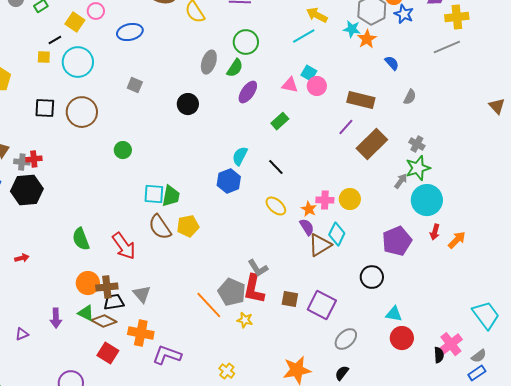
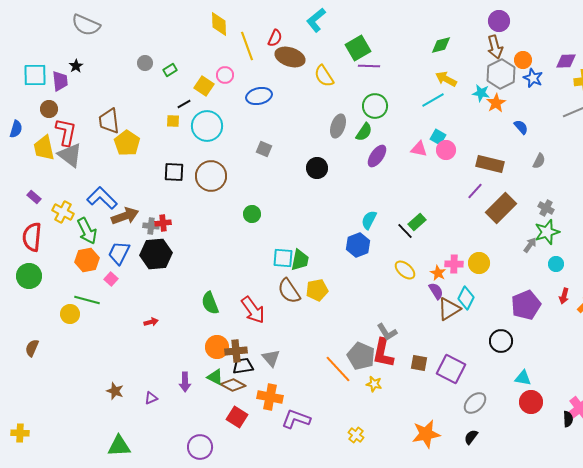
green rectangle: (280, 121) -> (417, 222), moved
cyan circle: (427, 200) -> (556, 264), size x0.5

